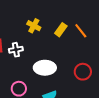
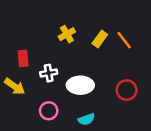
yellow cross: (34, 26) -> (67, 34), turned 32
white cross: (16, 50) -> (49, 73), moved

